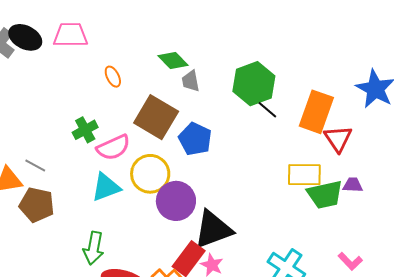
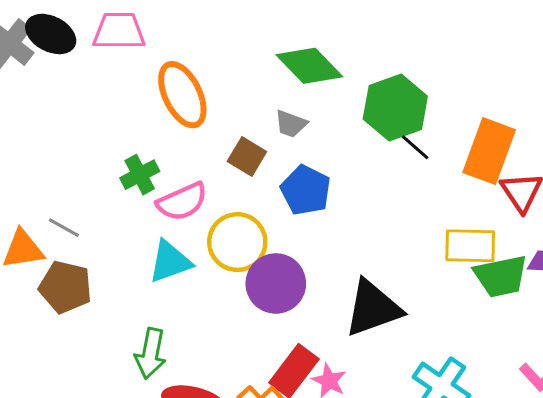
green diamond: (173, 61) -> (309, 66), moved, size x1.4
orange ellipse: (113, 77) -> (182, 95), size x2.0
gray trapezoid: (191, 81) -> (291, 124), moved, turned -60
brown square: (156, 117) -> (247, 156), size x0.6
black triangle: (213, 229) -> (373, 308), moved

